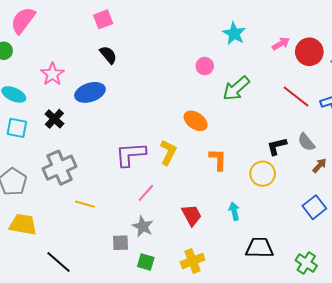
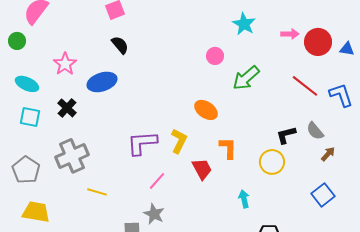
pink arrow: (281, 44) -> (290, 34), turned 30
red trapezoid: (192, 215) -> (202, 169), moved

